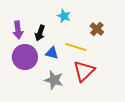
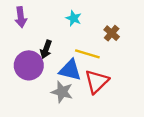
purple arrow: (18, 30) -> (21, 17), moved
black arrow: (40, 33) -> (46, 49), moved
blue triangle: (52, 53) -> (70, 70), moved, size x1.5

